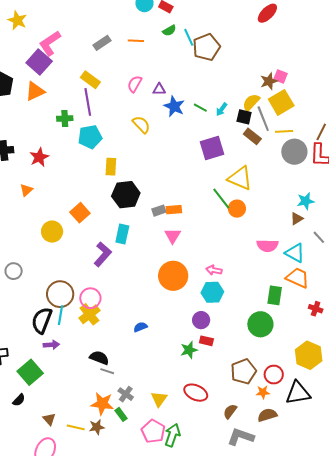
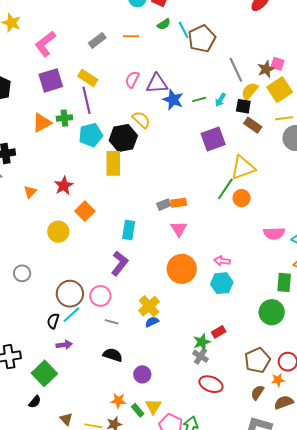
purple square: (39, 62) -> (51, 80), moved, turned 35
purple triangle: (159, 89) -> (157, 83), size x1.6
orange triangle: (35, 91) -> (42, 123), moved
green line: (200, 108) -> (199, 99), turned -40
gray line: (263, 119) -> (236, 70), moved
red star: (39, 157) -> (64, 186), moved
yellow rectangle: (111, 167) -> (113, 163), size x1.4
yellow triangle: (240, 178) -> (243, 168), turned -40
black hexagon: (126, 195) -> (123, 138), moved
green line: (221, 199) -> (225, 189), turned 75
purple L-shape: (103, 254) -> (120, 263), moved
yellow cross: (89, 314) -> (149, 306), moved
cyan line: (60, 315) -> (71, 315), turned 42
black semicircle: (42, 320) -> (53, 321), size x0.6
purple circle: (201, 320) -> (142, 374), moved
red rectangle: (206, 341) -> (219, 332), turned -40
gray line: (107, 371) -> (112, 322), moved
gray cross: (126, 394) -> (200, 356), moved
yellow triangle: (159, 399) -> (153, 406), moved
orange star: (102, 404) -> (118, 401), size x0.7
brown semicircle: (230, 411) -> (257, 393), moved

